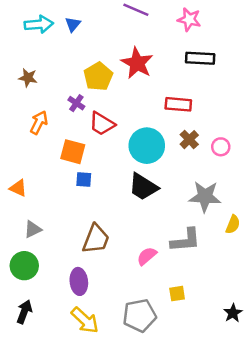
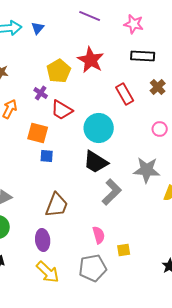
red rectangle: (178, 104) -> (125, 94), turned 55
brown cross: (189, 140) -> (158, 87), moved
gray L-shape: (186, 240) -> (112, 192), moved, turned -40
pink semicircle: (147, 256) -> (99, 235), moved, turned 114

